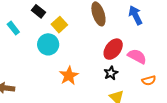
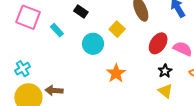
yellow square: (59, 25) -> (117, 29), moved
black star: (111, 73) -> (165, 71), moved

